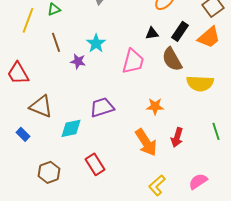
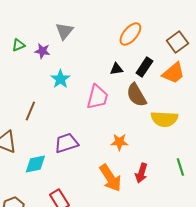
brown line: (56, 42) -> (30, 111), moved, turned 42
purple star: (78, 61) -> (42, 51), moved

